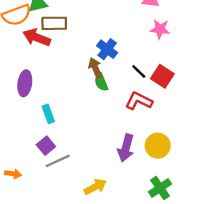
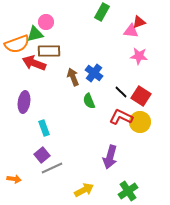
brown arrow: (95, 68) -> (73, 77), moved
yellow circle: (158, 146) -> (140, 122), moved
green cross: (160, 188) -> (128, 191), moved

